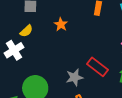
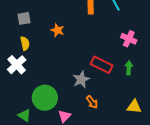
yellow semicircle: (26, 31) -> (25, 43), turned -48

